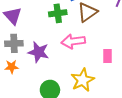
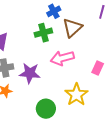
pink rectangle: (107, 56) -> (98, 68), turned 32

